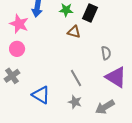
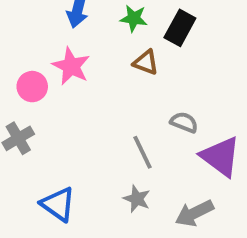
pink star: (19, 24) -> (71, 66), moved
gray semicircle: (106, 53) -> (184, 122), moved, turned -64
blue triangle: (41, 95) -> (58, 204), moved

